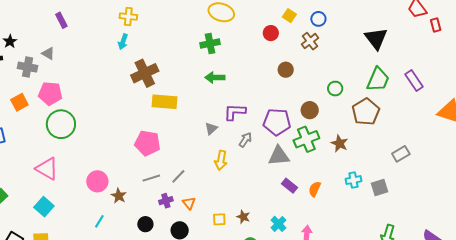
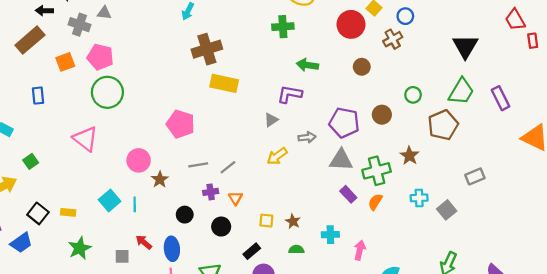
red circle: (271, 33) -> (351, 24), size x1.6
gray triangle: (48, 54) -> (104, 13), turned -32
green arrow: (215, 77) -> (307, 65), moved
purple L-shape: (235, 112) -> (290, 94), moved
green cross: (306, 139) -> (377, 171), moved
gray arrow: (245, 140) -> (307, 137), turned 42
pink pentagon: (147, 143) -> (181, 124), moved
yellow arrow: (221, 160) -> (277, 156), turned 36
gray square: (380, 187) -> (447, 210), turned -30
cyan square: (44, 207) -> (110, 200), moved
cyan line: (99, 221) -> (135, 204), turned -40
cyan cross: (278, 224) -> (330, 235), turned 35

